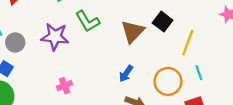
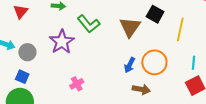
purple star: (55, 37) -> (62, 42), turned -30
cyan line: (199, 73) -> (194, 63), moved, turned 32
orange circle: (168, 81) -> (154, 62), moved

